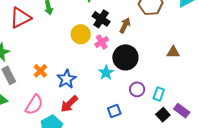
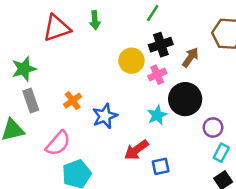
black cross: (101, 19) -> (161, 45), turned 30
purple circle: (137, 89) -> (213, 127), moved
red arrow: (69, 104) -> (136, 150), moved

